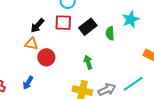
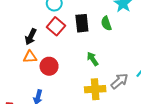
red square: (63, 23) -> (56, 26), turned -36
black rectangle: (88, 27) -> (82, 23), turned -42

